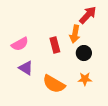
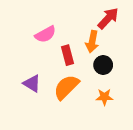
pink semicircle: (20, 44) -> (45, 34), moved
orange semicircle: (54, 84) -> (66, 87), moved, turned 105

